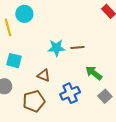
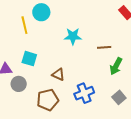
brown line: (77, 47) -> (104, 47), moved
cyan star: (56, 48) -> (73, 36), moved
green arrow: (94, 73) -> (116, 66), moved, turned -102

